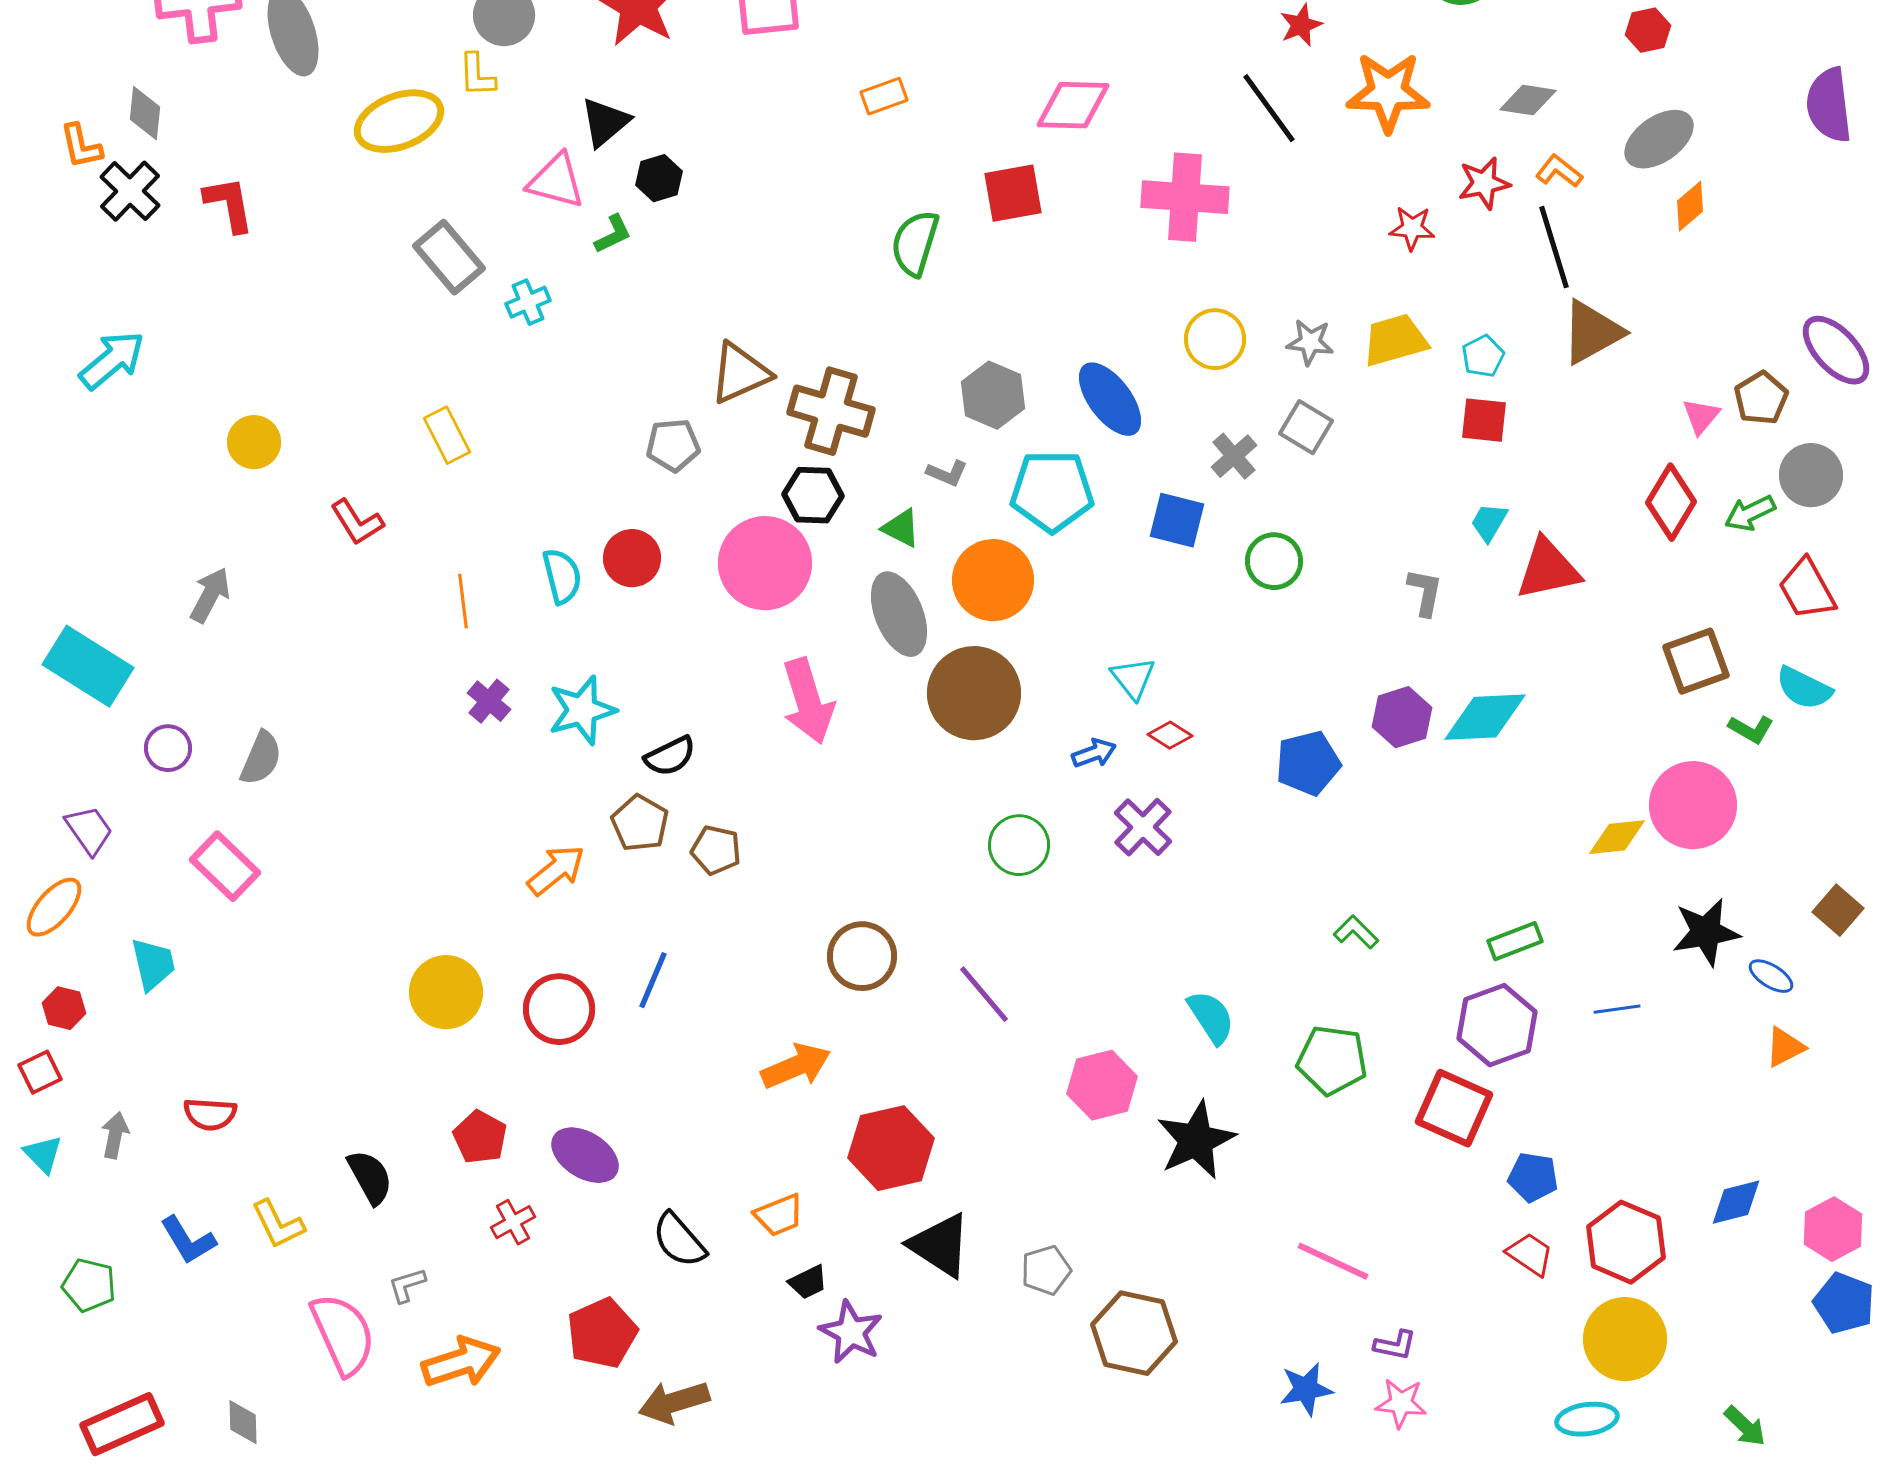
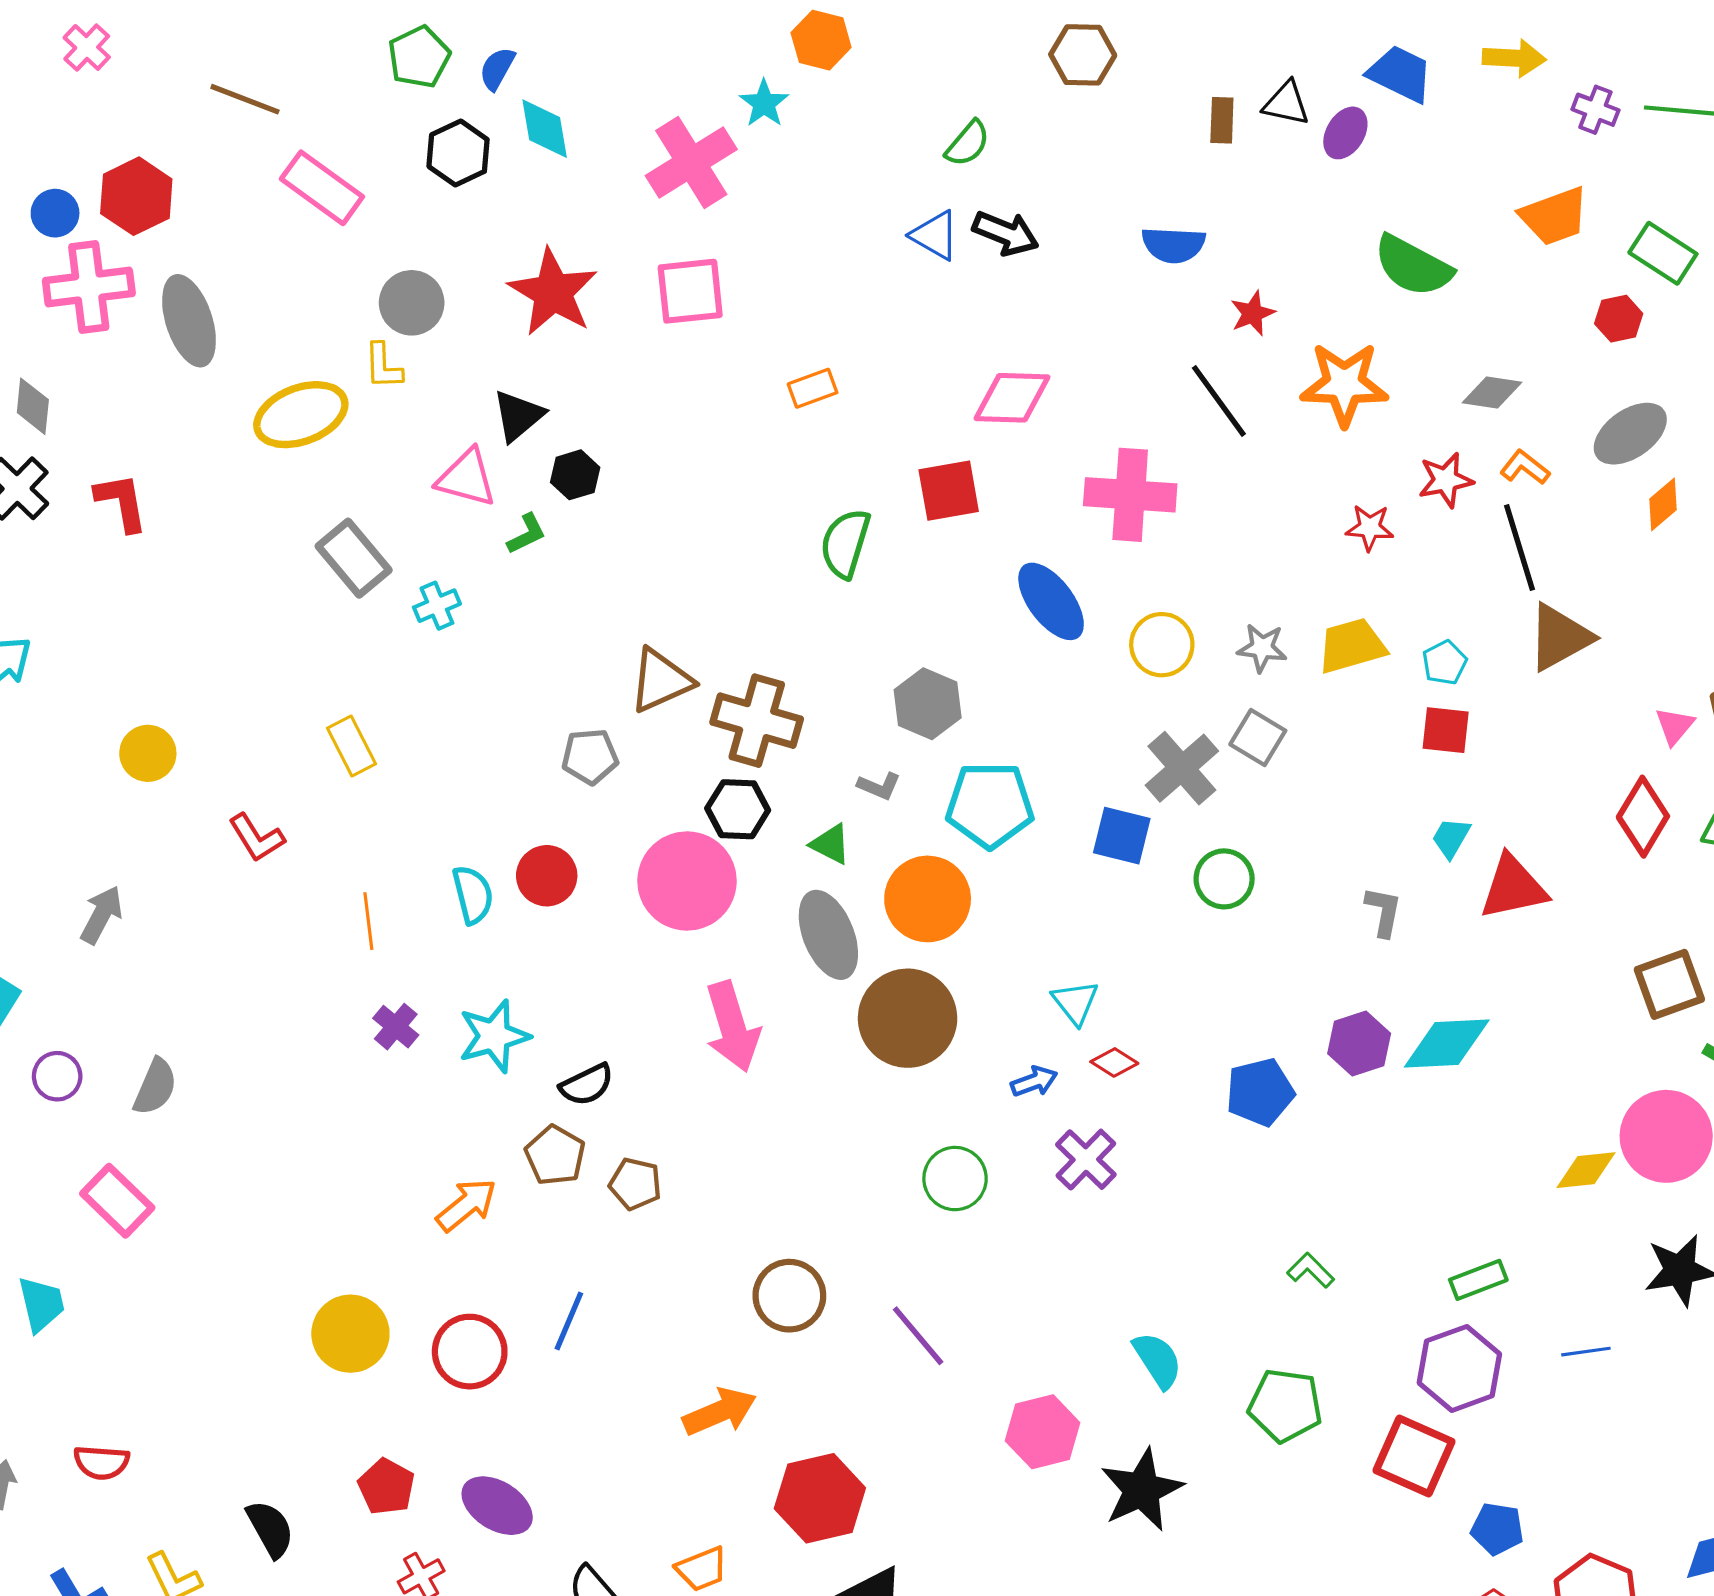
blue ellipse: (1110, 399) -> (1051, 601), moved
gray cross: (1234, 456) -> (1182, 768), size x1.5

